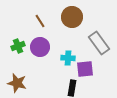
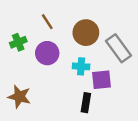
brown circle: (72, 17) -> (86, 33), moved
green cross: (18, 46) -> (18, 42), moved

